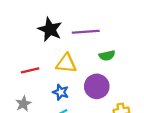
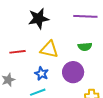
black star: (50, 29) -> (39, 19), turned 30
purple line: (86, 32) -> (85, 16), moved

